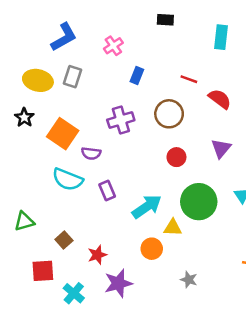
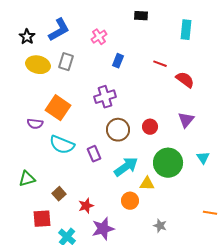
brown circle: (169, 114) -> (118, 130), moved
black star: (24, 118) -> (27, 37), moved
purple semicircle: (91, 153) -> (35, 124), moved

